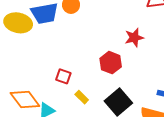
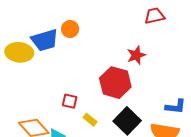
red hexagon: (111, 63) -> (115, 83), size x1.4

